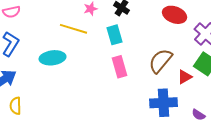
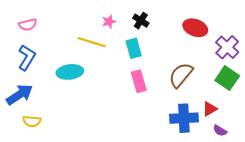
red triangle: (185, 77) -> (210, 109), moved
yellow semicircle: (16, 106) -> (32, 121), turned -84

